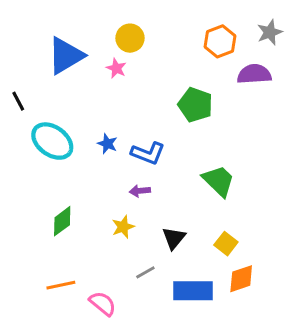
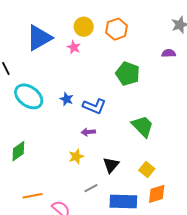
orange hexagon: (220, 41) -> (117, 29), moved
purple semicircle: (254, 74) -> (169, 53), size x0.6
green diamond: (62, 221) -> (18, 151), moved

